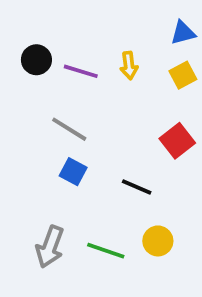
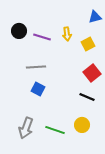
yellow square: (183, 75) -> (88, 44), moved
gray line: (69, 129) -> (36, 67), turned -36
black line: (137, 187) -> (87, 97), moved

